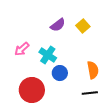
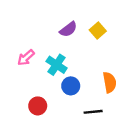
red circle: (32, 90) -> (38, 106), size x0.6
black line: (90, 93) -> (93, 112), moved

